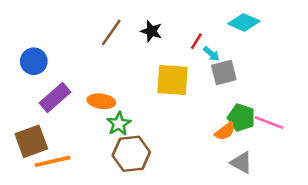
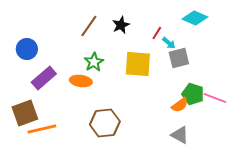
black star: (151, 31) -> (121, 25), turned 30
green star: (119, 124) -> (94, 62), moved
gray triangle: (241, 163) -> (180, 135), moved

